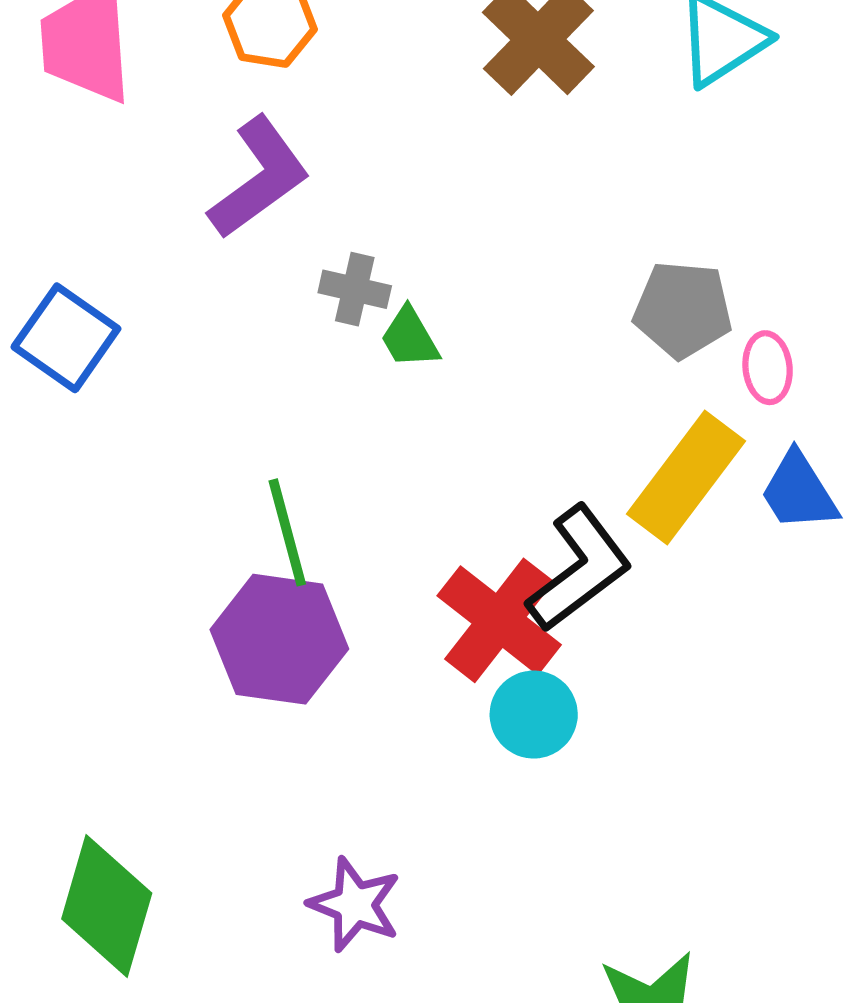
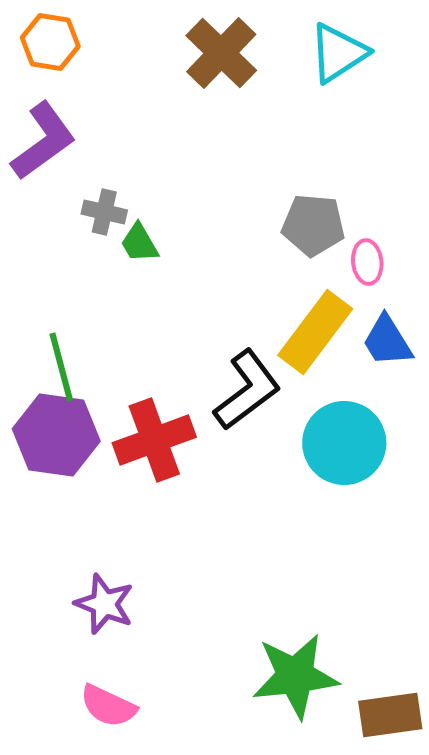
red cross: (499, 620) -> (154, 440), moved, turned 32
cyan circle: (534, 715) -> (344, 443), moved, size x1.5

